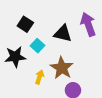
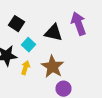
yellow arrow: (40, 77) -> (26, 68), moved

